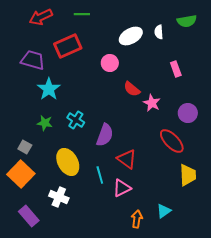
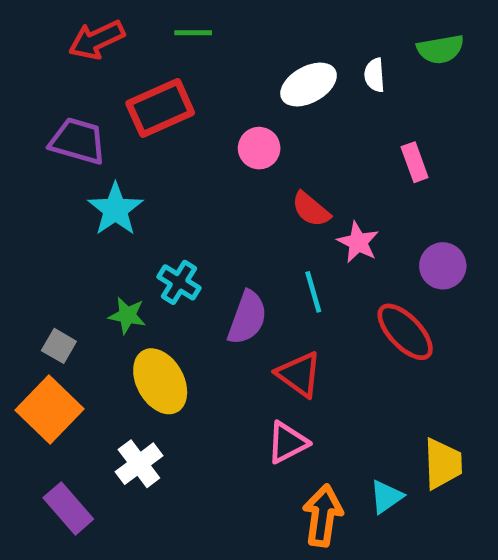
green star: (45, 123) -> (127, 315), moved
cyan line: (100, 175) -> (313, 292), moved
yellow trapezoid: (188, 175) -> (443, 464), moved
white cross: (59, 197) -> (139, 464), turned 30
orange arrow: (137, 219) -> (323, 516), size x1.4

